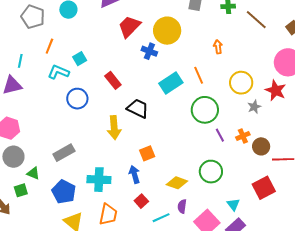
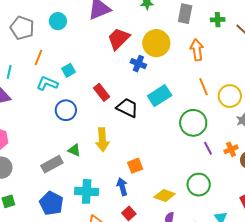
orange arrow: (218, 47) -> (197, 50), moved, size x1.5
orange line: (199, 75) -> (204, 87), moved
black trapezoid: (138, 108) -> (127, 108), moved
green triangle: (33, 173) -> (74, 150), moved

